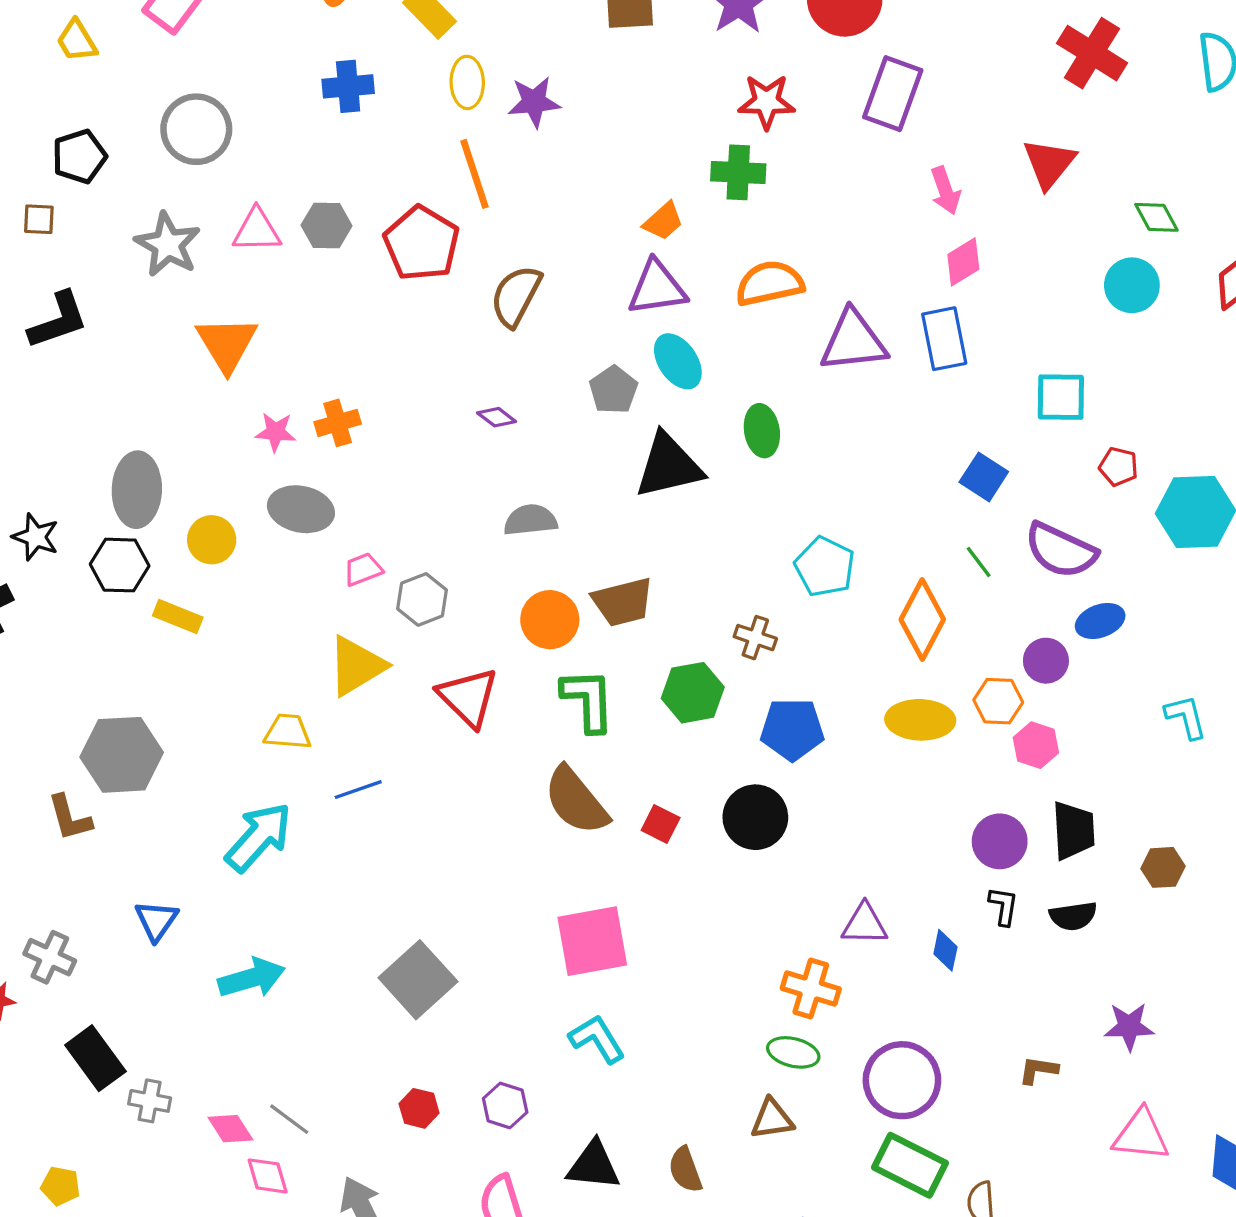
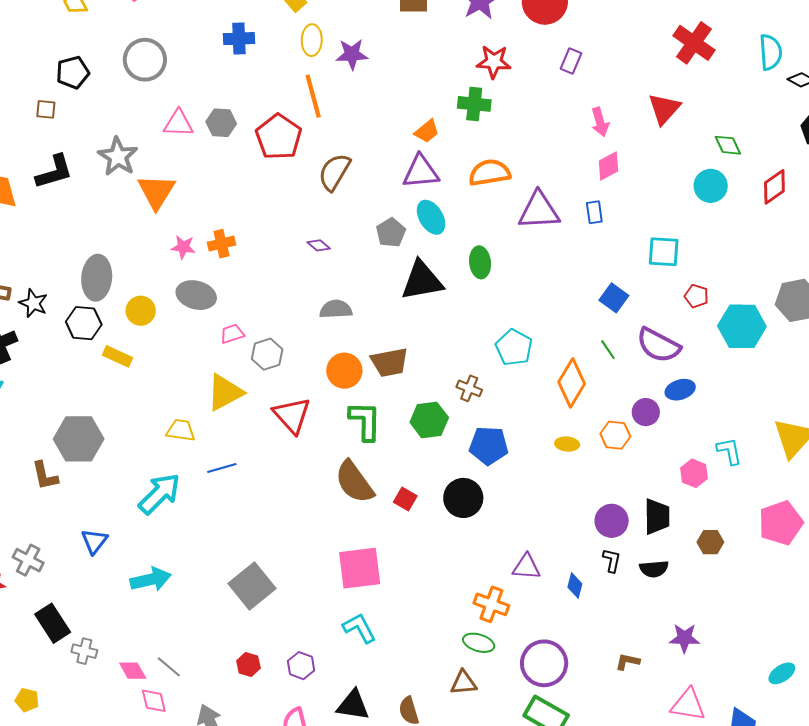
purple rectangle: (893, 94) -> (571, 61), size x0.6
gray star: (168, 244) -> (118, 157), moved
blue rectangle: (944, 339) -> (594, 212), size x0.6
yellow ellipse: (920, 720) -> (567, 444), size x0.6
pink hexagon: (1036, 745) -> (694, 473), moved

